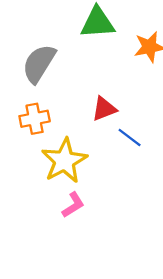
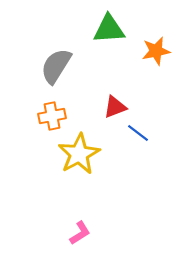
pink L-shape: (73, 205) -> (80, 233), moved

